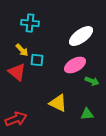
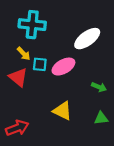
cyan cross: (30, 23) -> (32, 25), size x1.4
pink ellipse: (75, 65) -> (63, 67), moved
green triangle: (87, 114) -> (101, 118), moved

